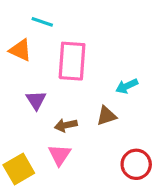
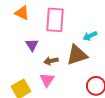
brown triangle: (106, 116) -> (77, 55), size x1.6

